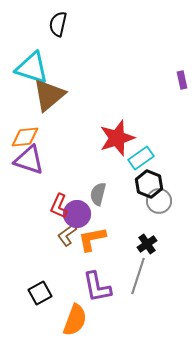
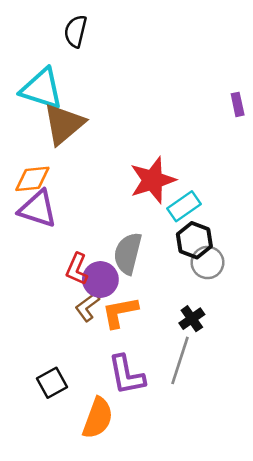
gray semicircle: (98, 194) -> (128, 253), size x1.4

